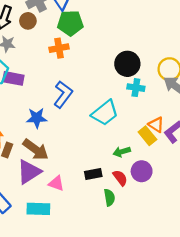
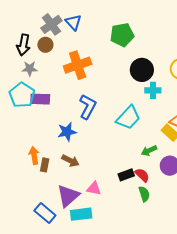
green pentagon: (70, 23) -> (122, 35), moved
orange cross: (59, 48) -> (78, 65), size x1.5
brown arrow: (36, 150) -> (70, 161), size x0.7
purple triangle: (29, 172) -> (68, 196), moved
red semicircle: (120, 178) -> (142, 175), moved

